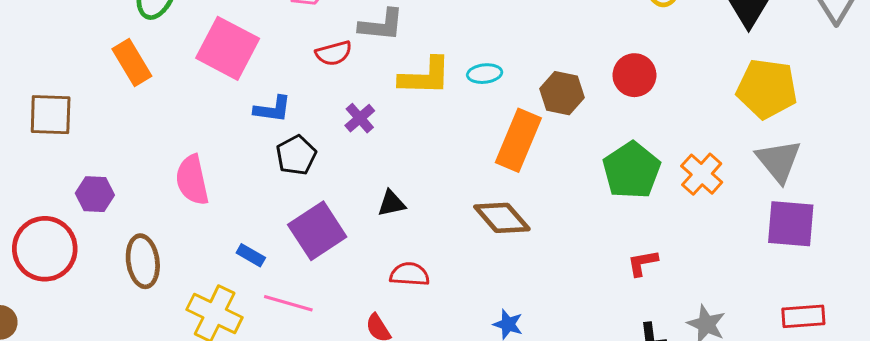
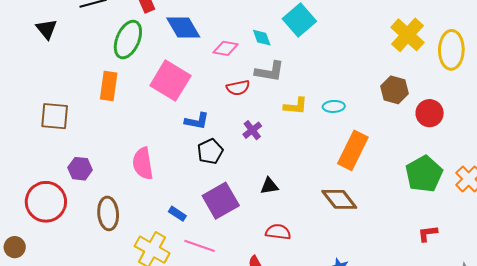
orange rectangle: (132, 62) -> (109, 86), turned 36
yellow L-shape: (425, 76) -> (296, 106), size x0.7
brown hexagon: (562, 93) -> (394, 90), moved

